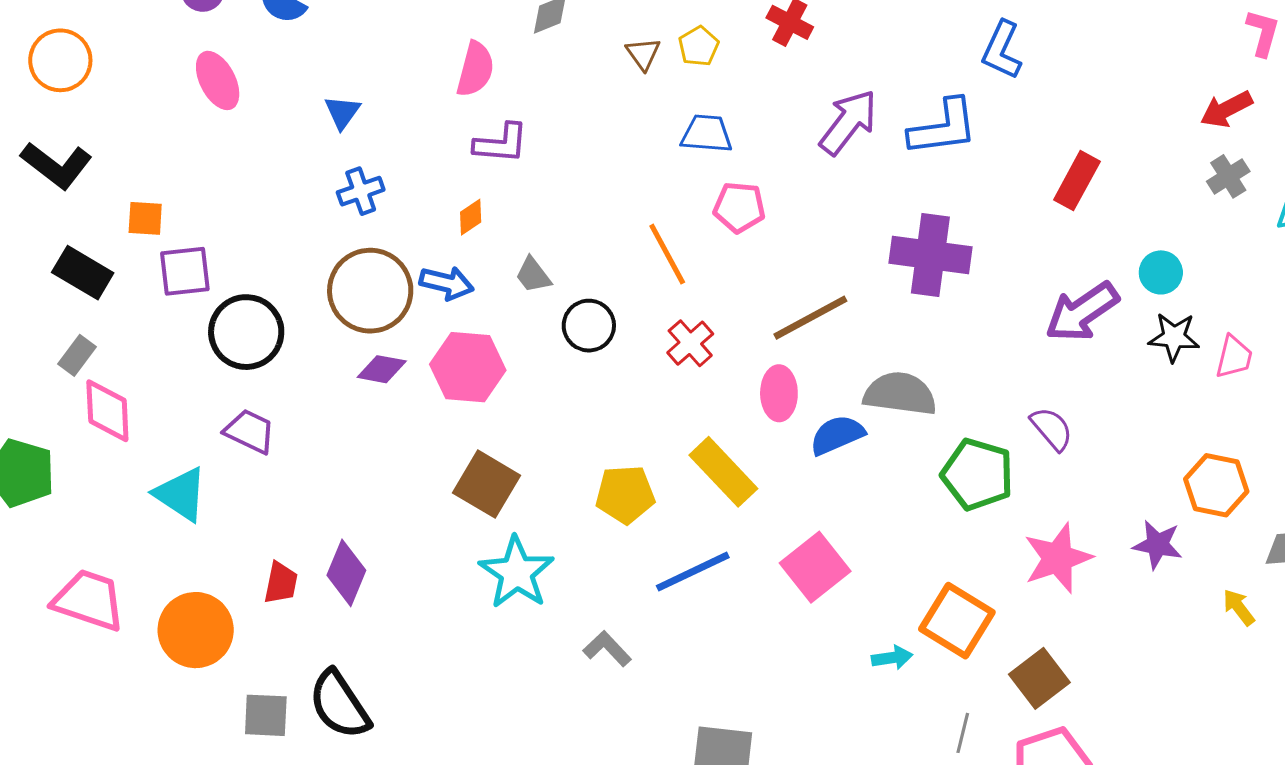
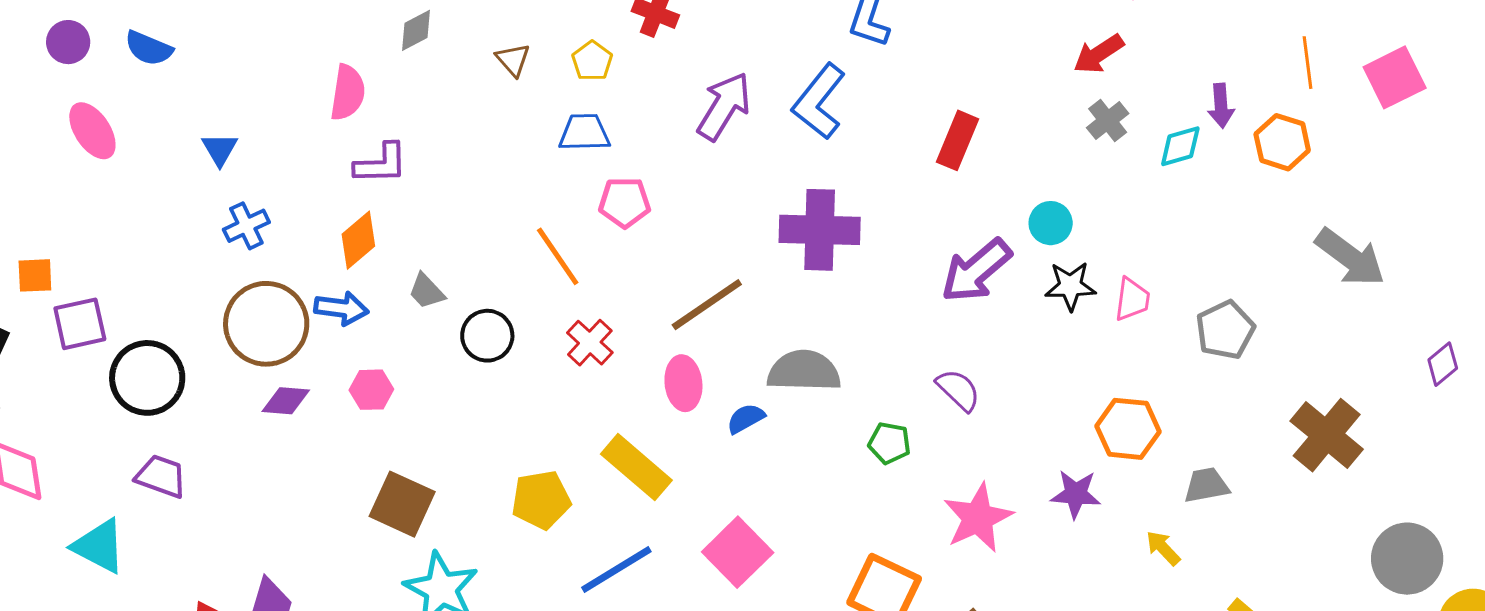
yellow pentagon: (699, 46) -> (592, 61), moved
blue L-shape: (943, 127) -> (819, 102), turned 142
orange diamond: (471, 217) -> (358, 240), size x1.5
pink hexagon: (468, 367) -> (371, 390), size x0.6
blue semicircle: (837, 435) -> (746, 419), size x0.7
green pentagon: (977, 474) -> (889, 443), size x0.6

